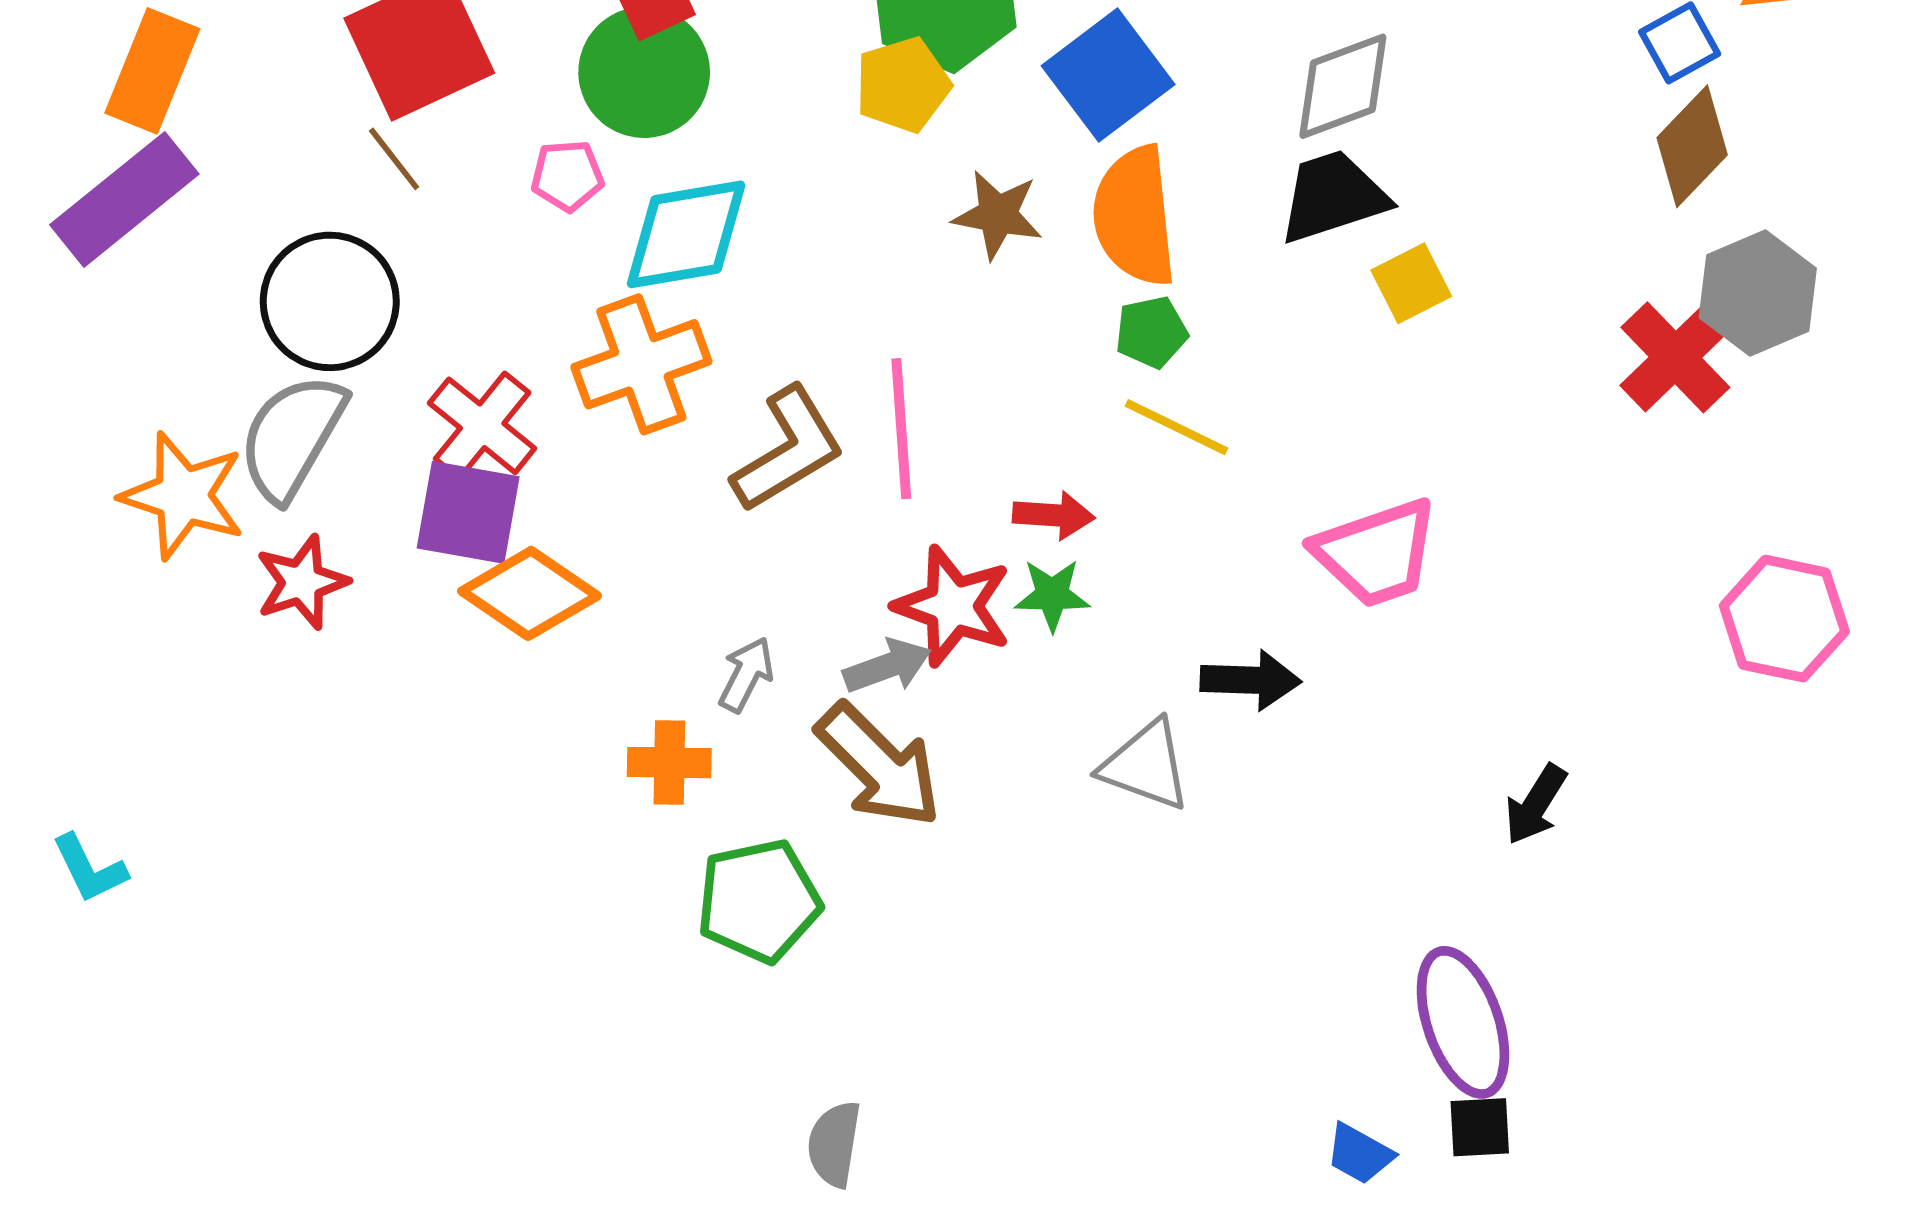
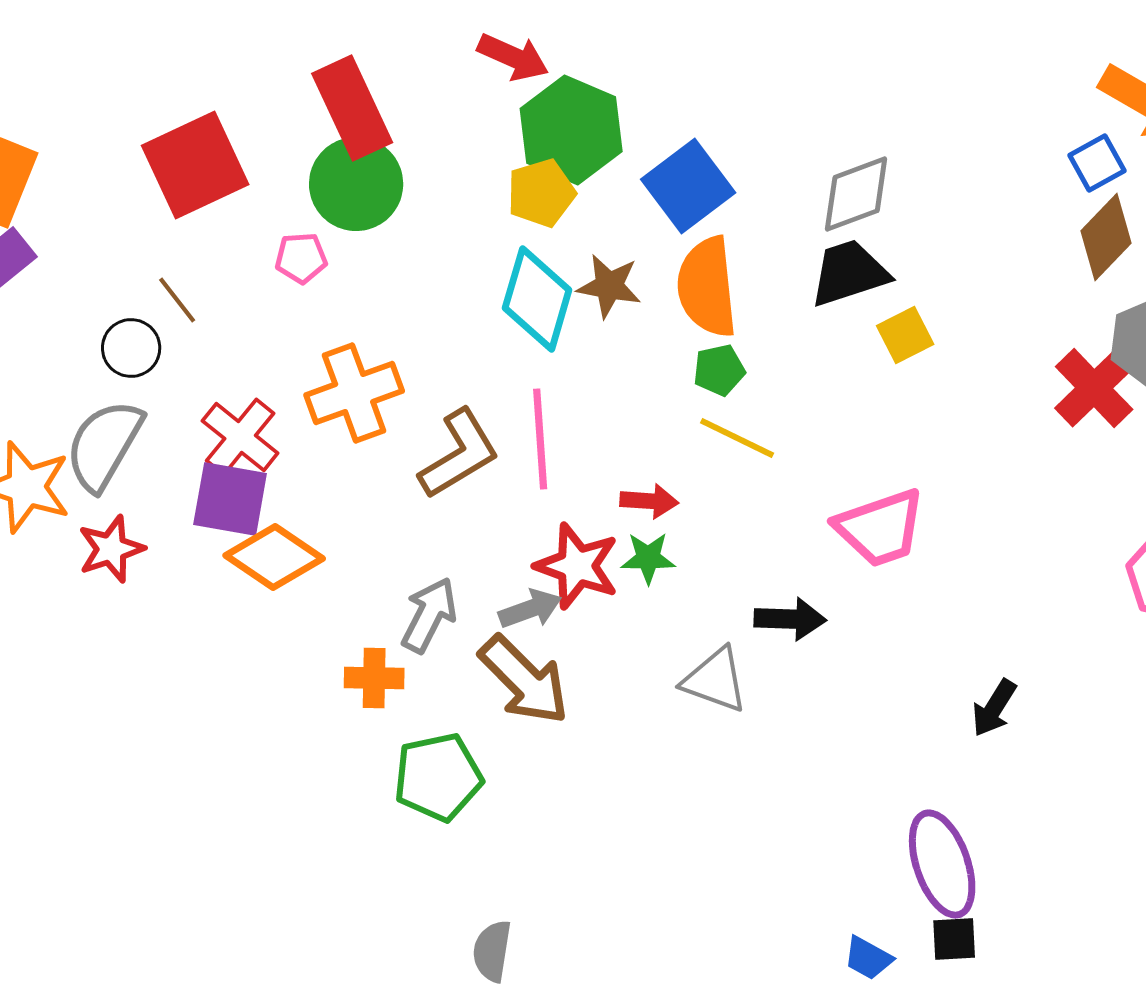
brown line: (394, 159) -> (177, 300), moved
cyan diamond: (686, 234) -> (537, 299), moved, turned -64
black circle: (330, 301) -> (131, 348), size x0.6
gray arrow: (746, 674) -> (429, 615), size x1.4

